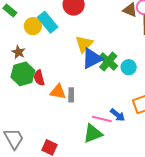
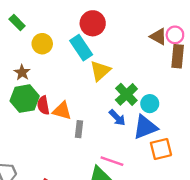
cyan rectangle: (48, 22) -> (81, 48), moved
blue triangle: (92, 58) -> (145, 127), moved
orange triangle: (58, 92) -> (62, 111), moved
blue arrow: (118, 115) -> (117, 118), moved

